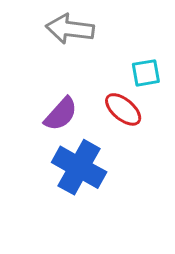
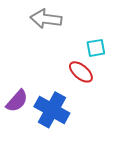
purple semicircle: (61, 114) -> (17, 101), moved

